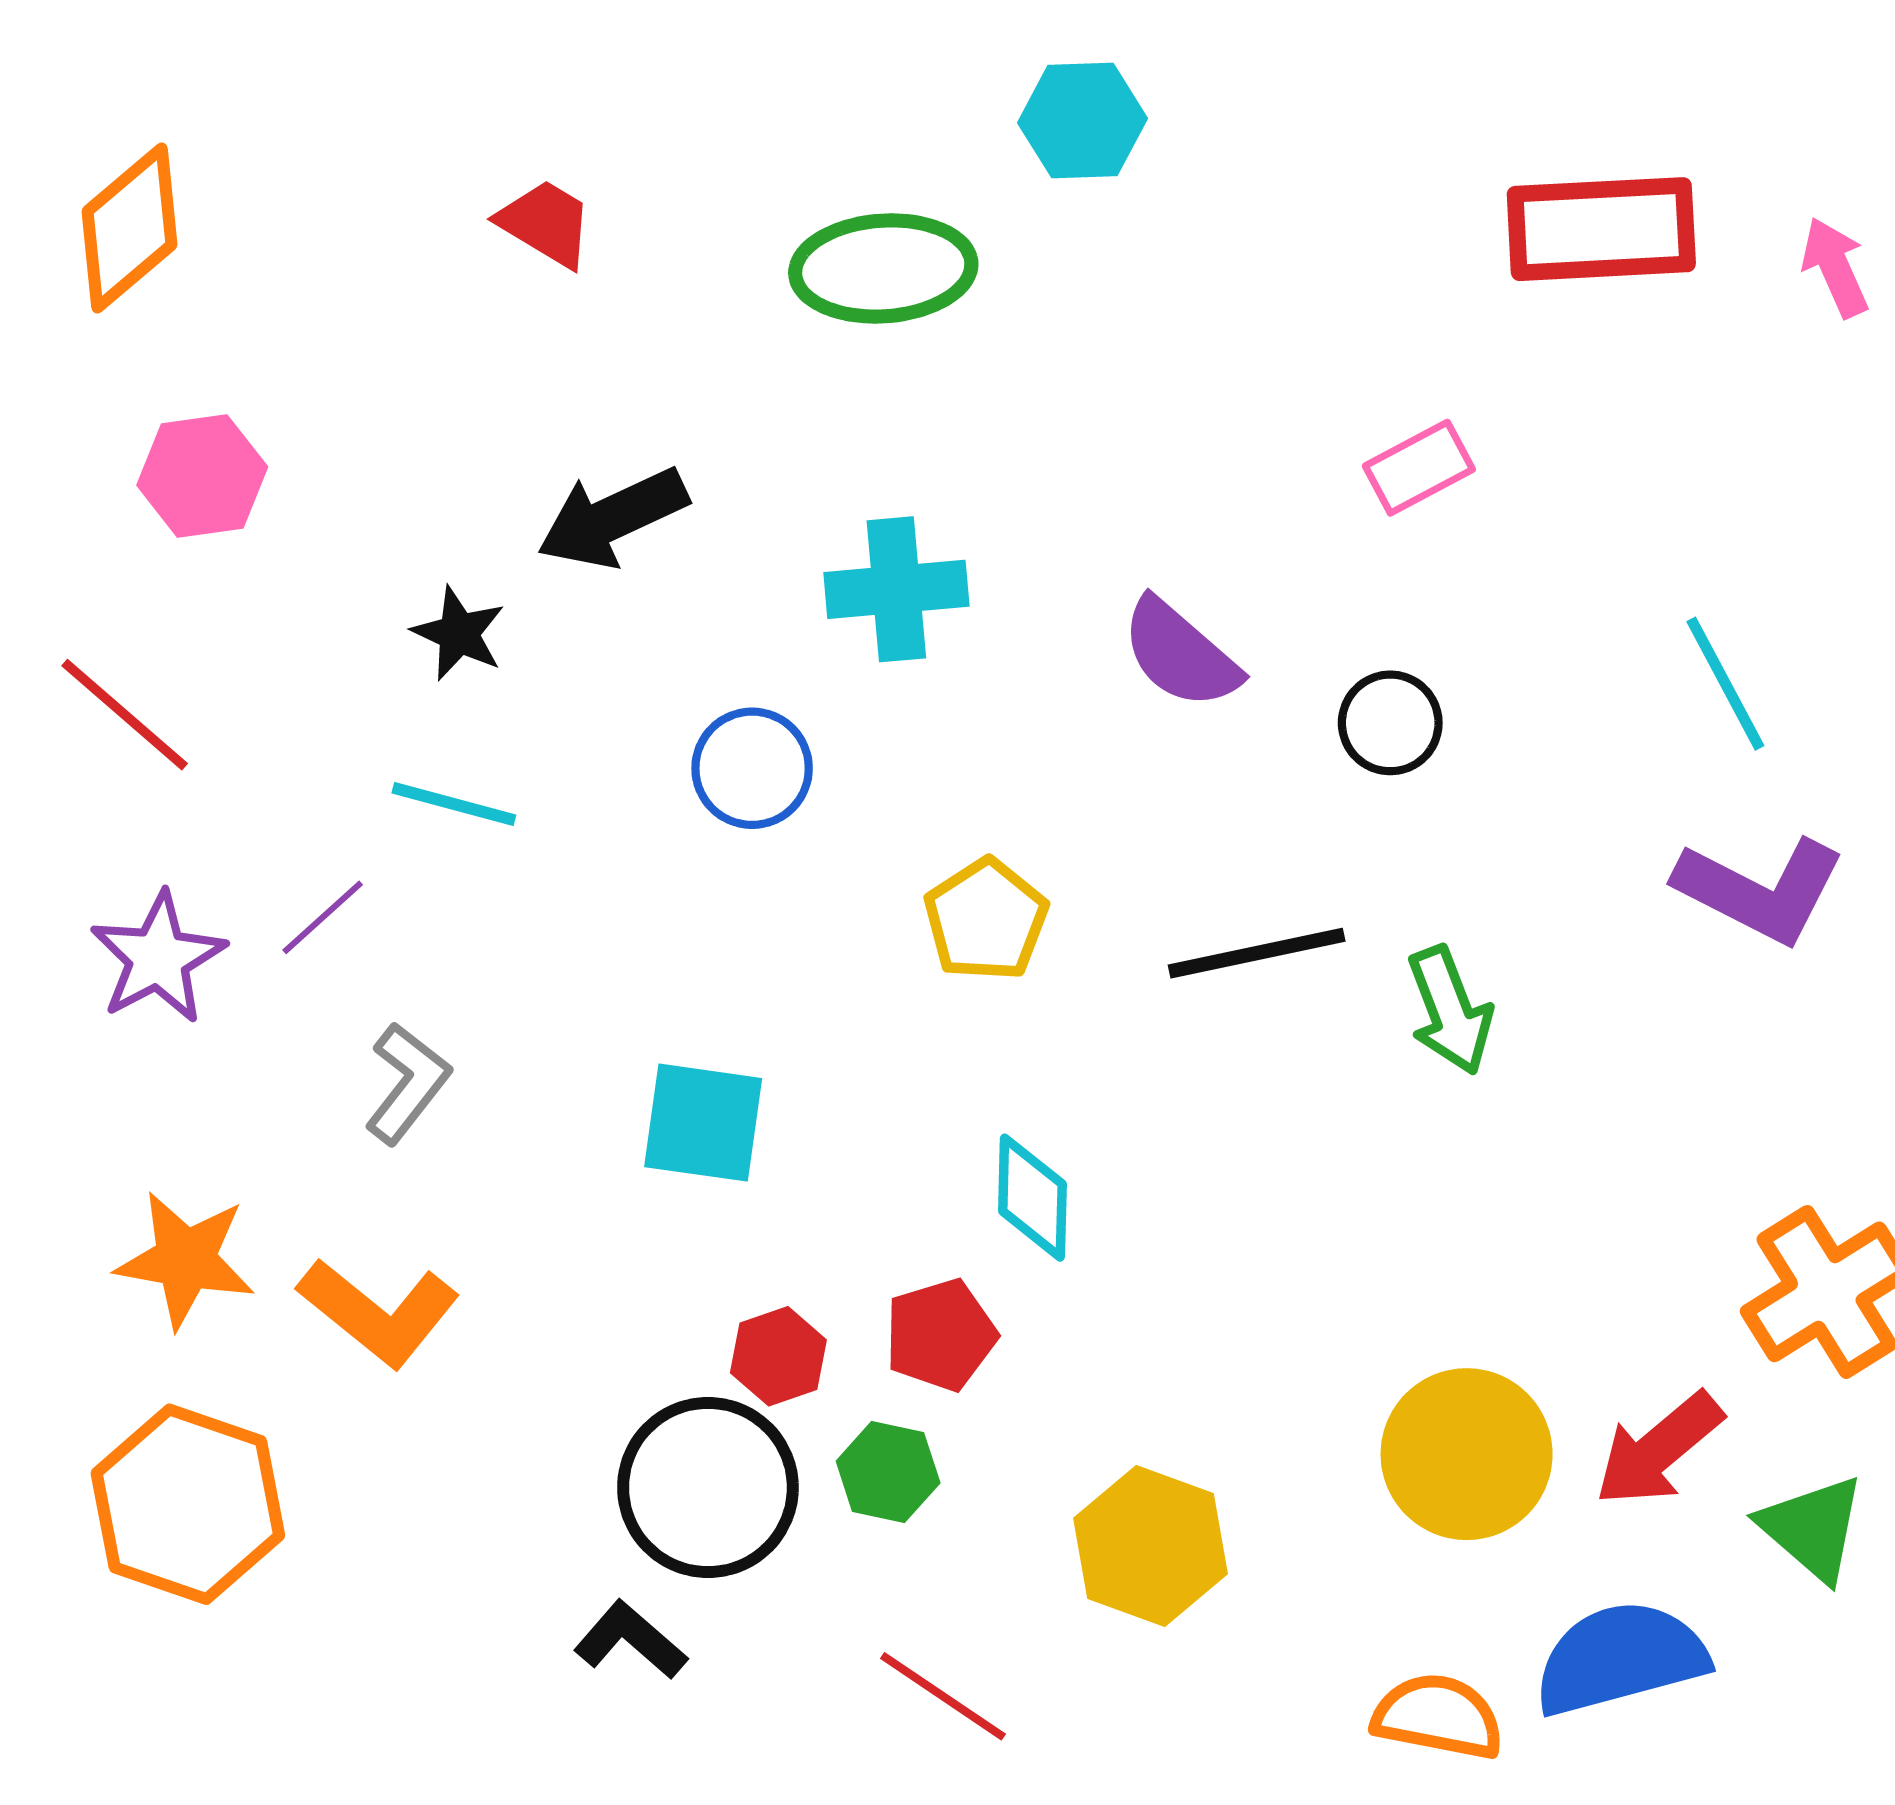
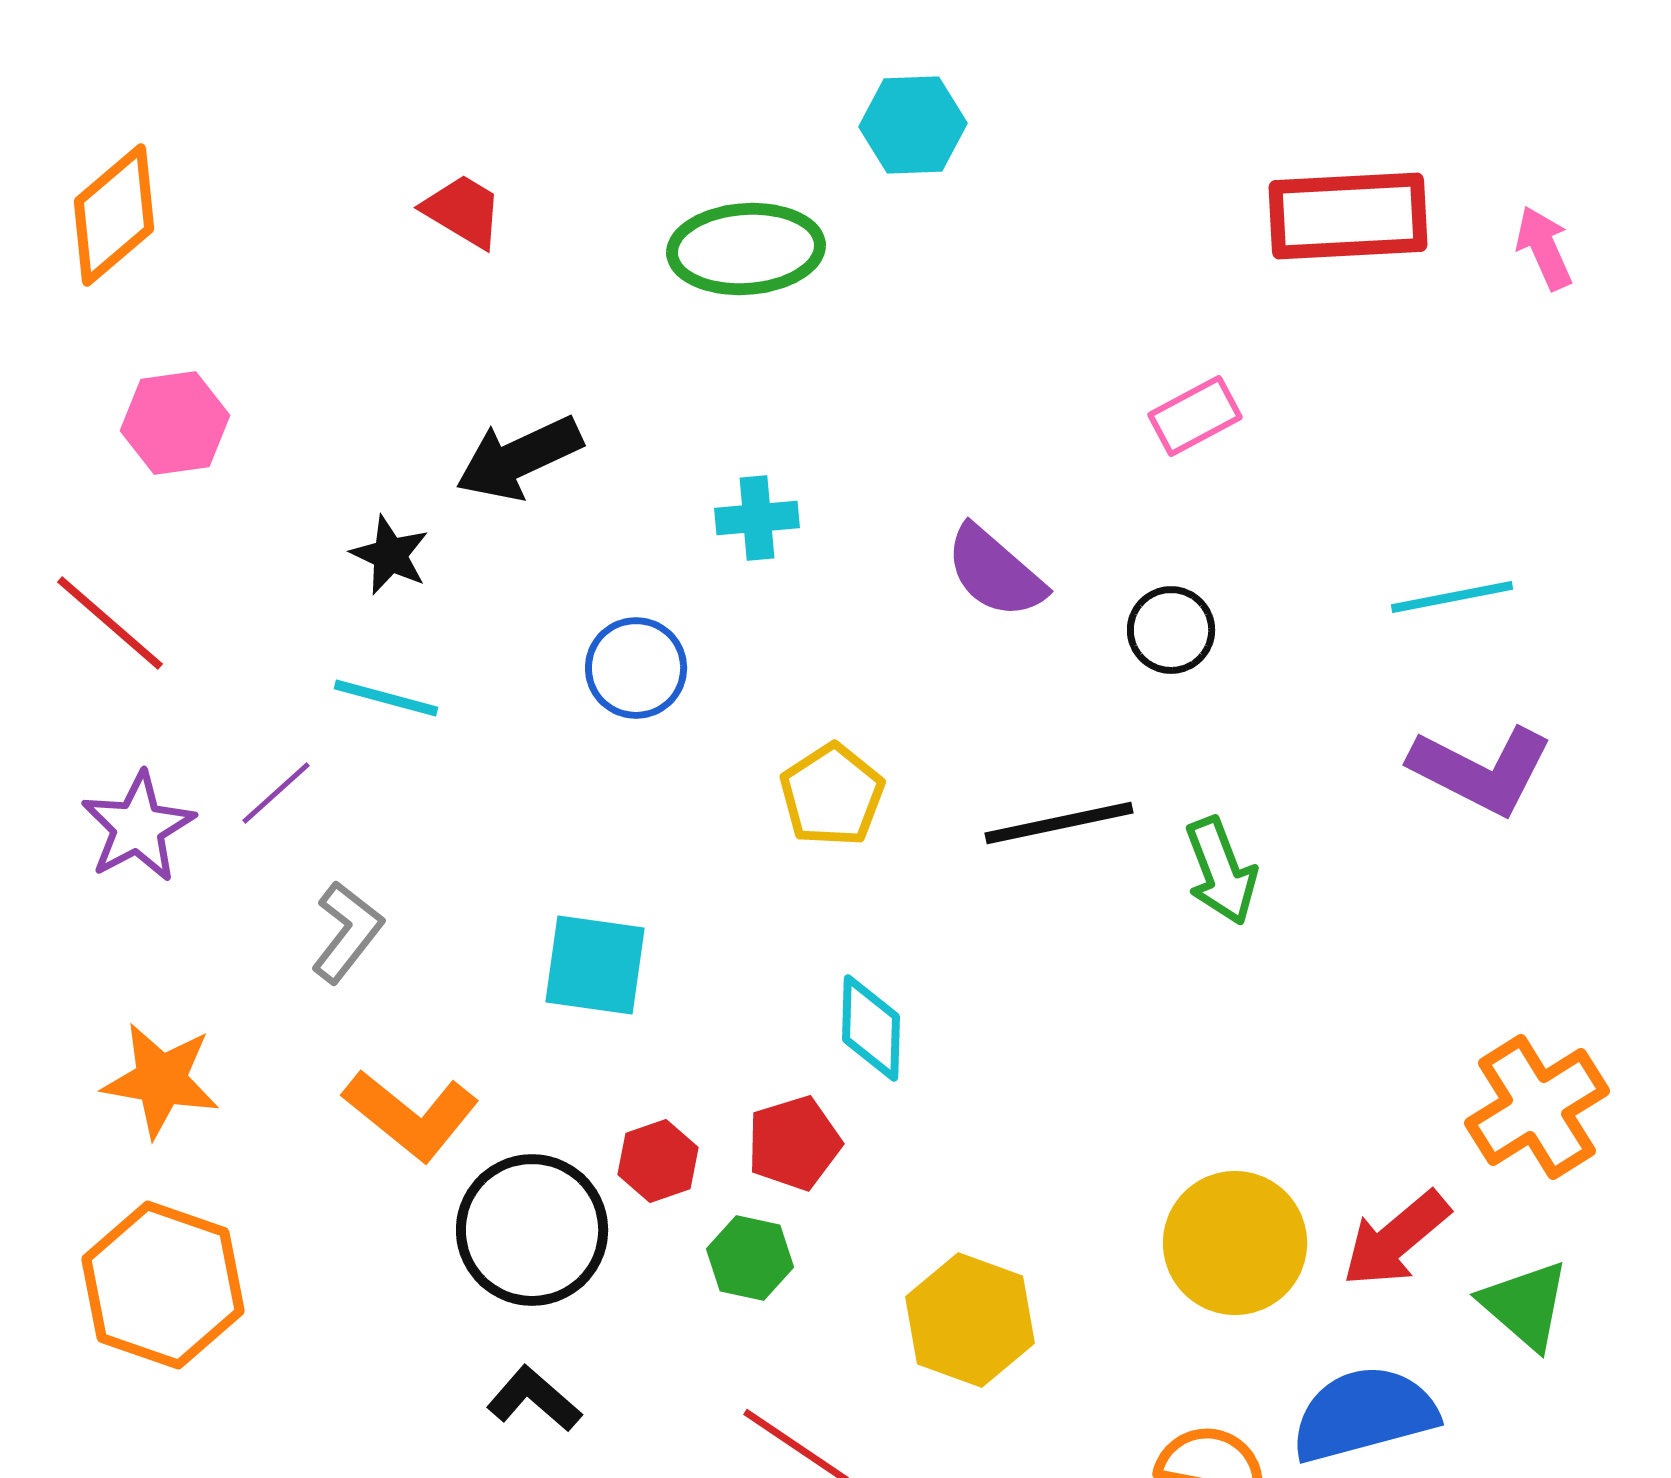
cyan cross: (896, 589) -> (757, 518), size x0.7
cyan line: (1725, 684) -> (1452, 597), turned -73
orange L-shape: (379, 1312) -> (411, 1115), moved
black circle: (708, 1488) -> (532, 1230), moved

